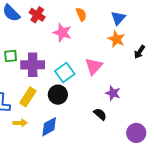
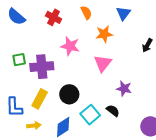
red cross: (37, 15) -> (54, 17), moved
pink star: (62, 33) -> (70, 46), moved
orange star: (116, 39) -> (104, 34), moved, turned -30
cyan square: (65, 73) -> (90, 115), moved

